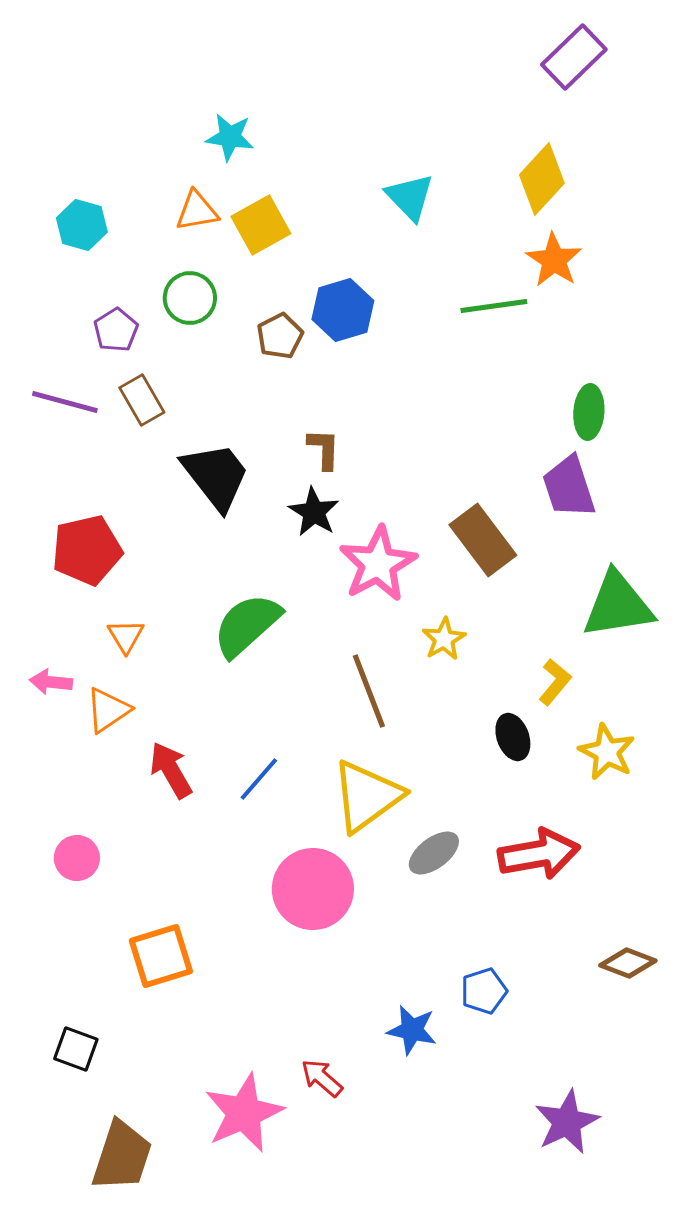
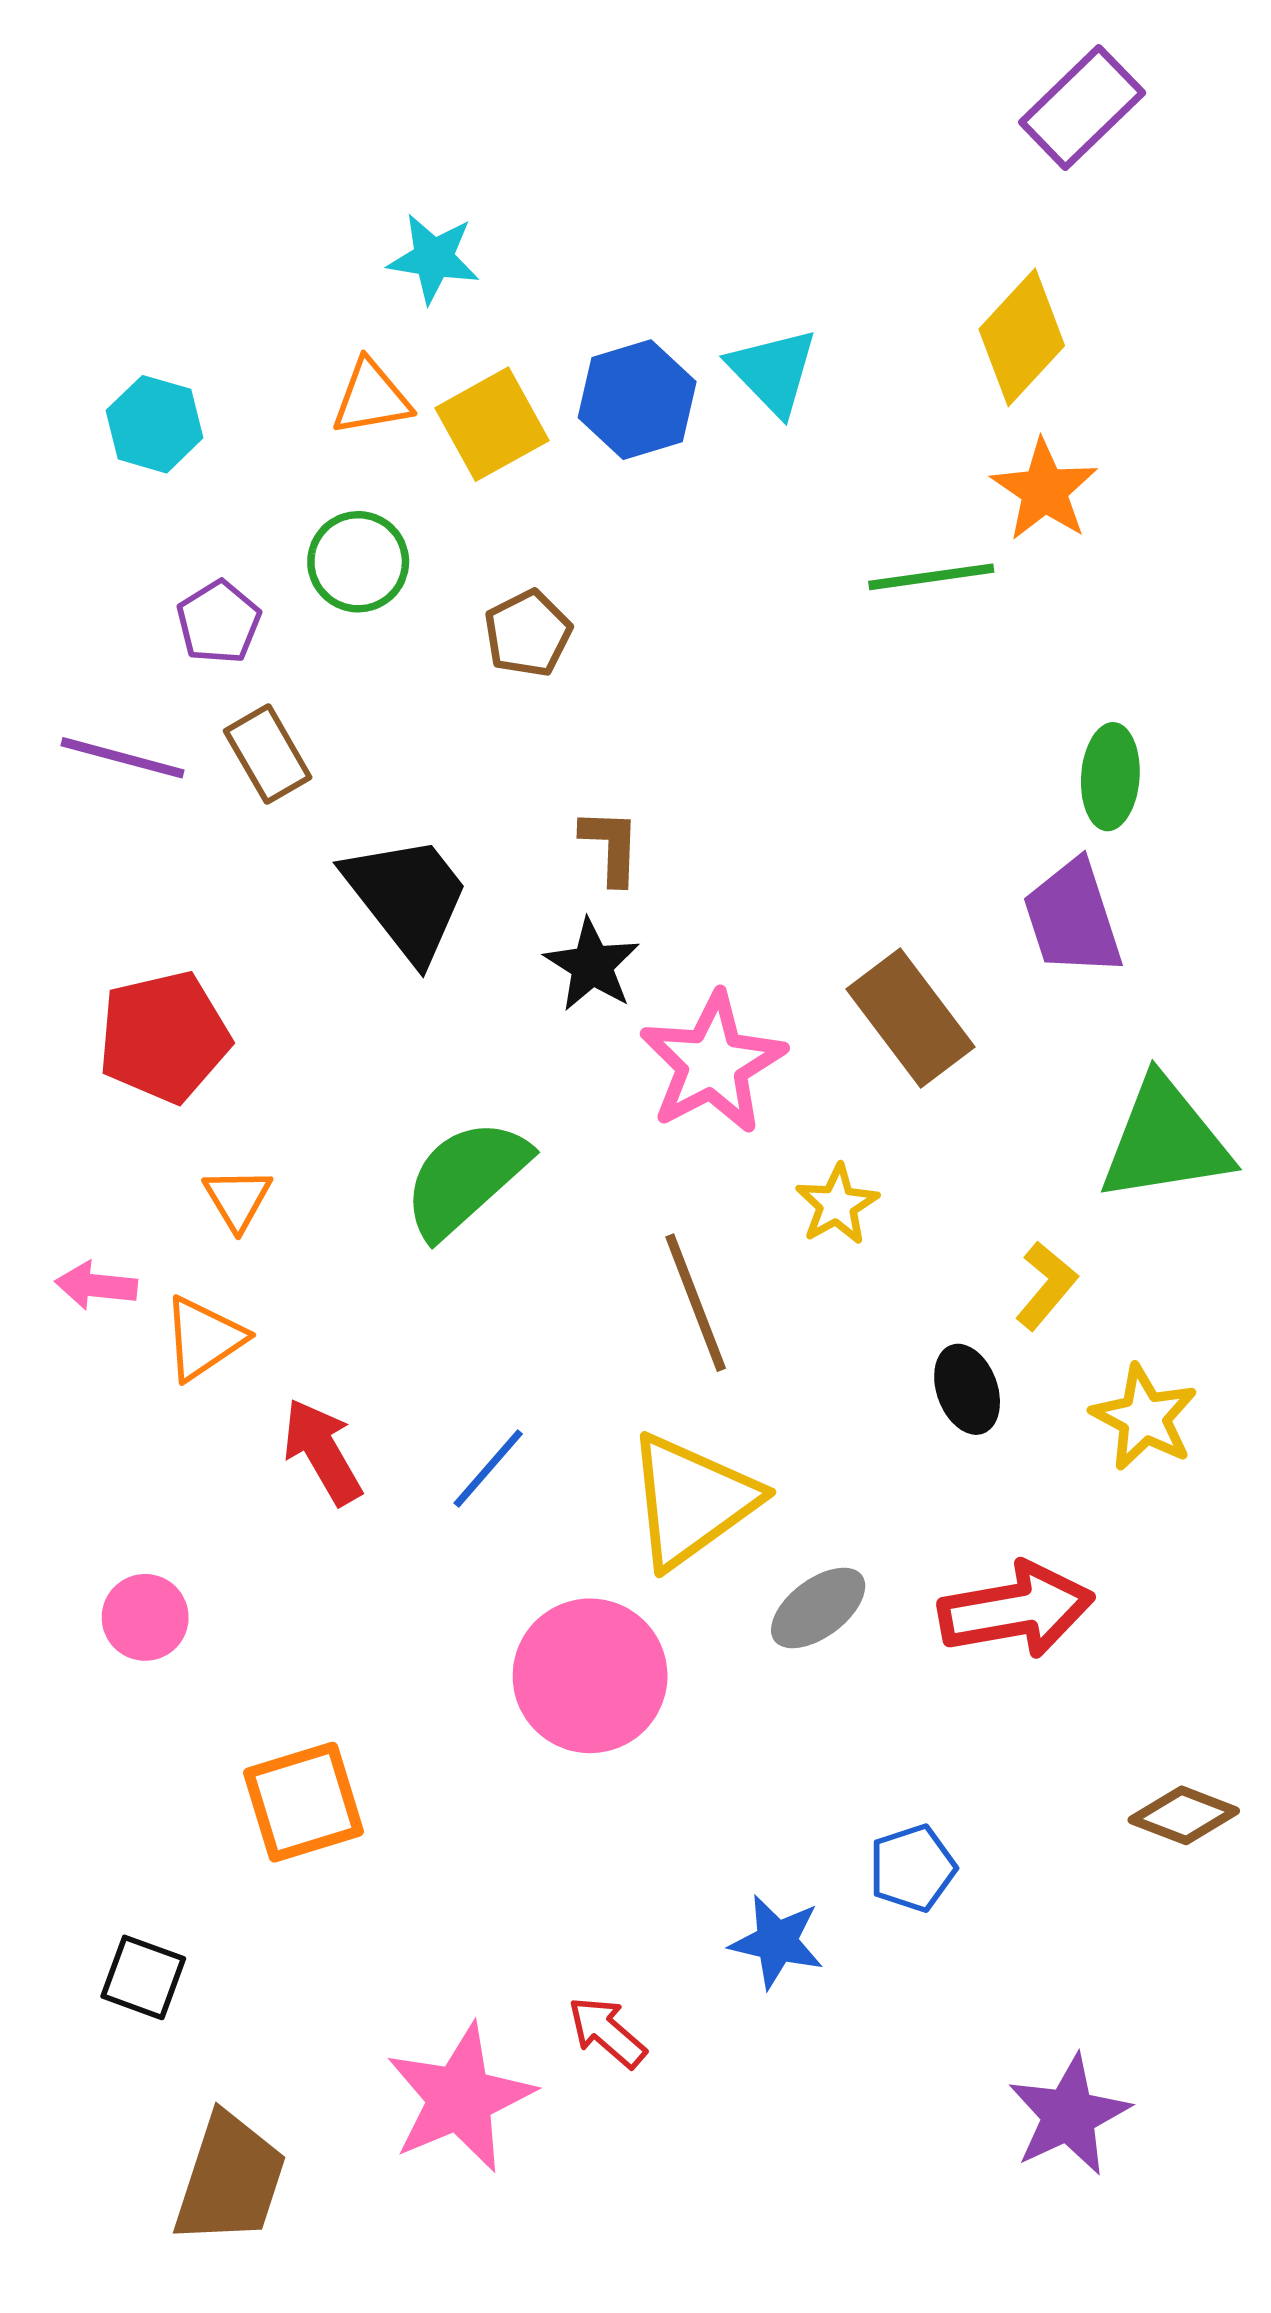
blue hexagon: (343, 310) -> (637, 400), moved

